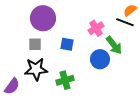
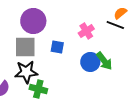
gray square: (35, 44) -> (25, 47), size x1.6
green arrow: (114, 45) -> (104, 61), moved
green cross: (65, 80) -> (38, 89), moved, turned 30

